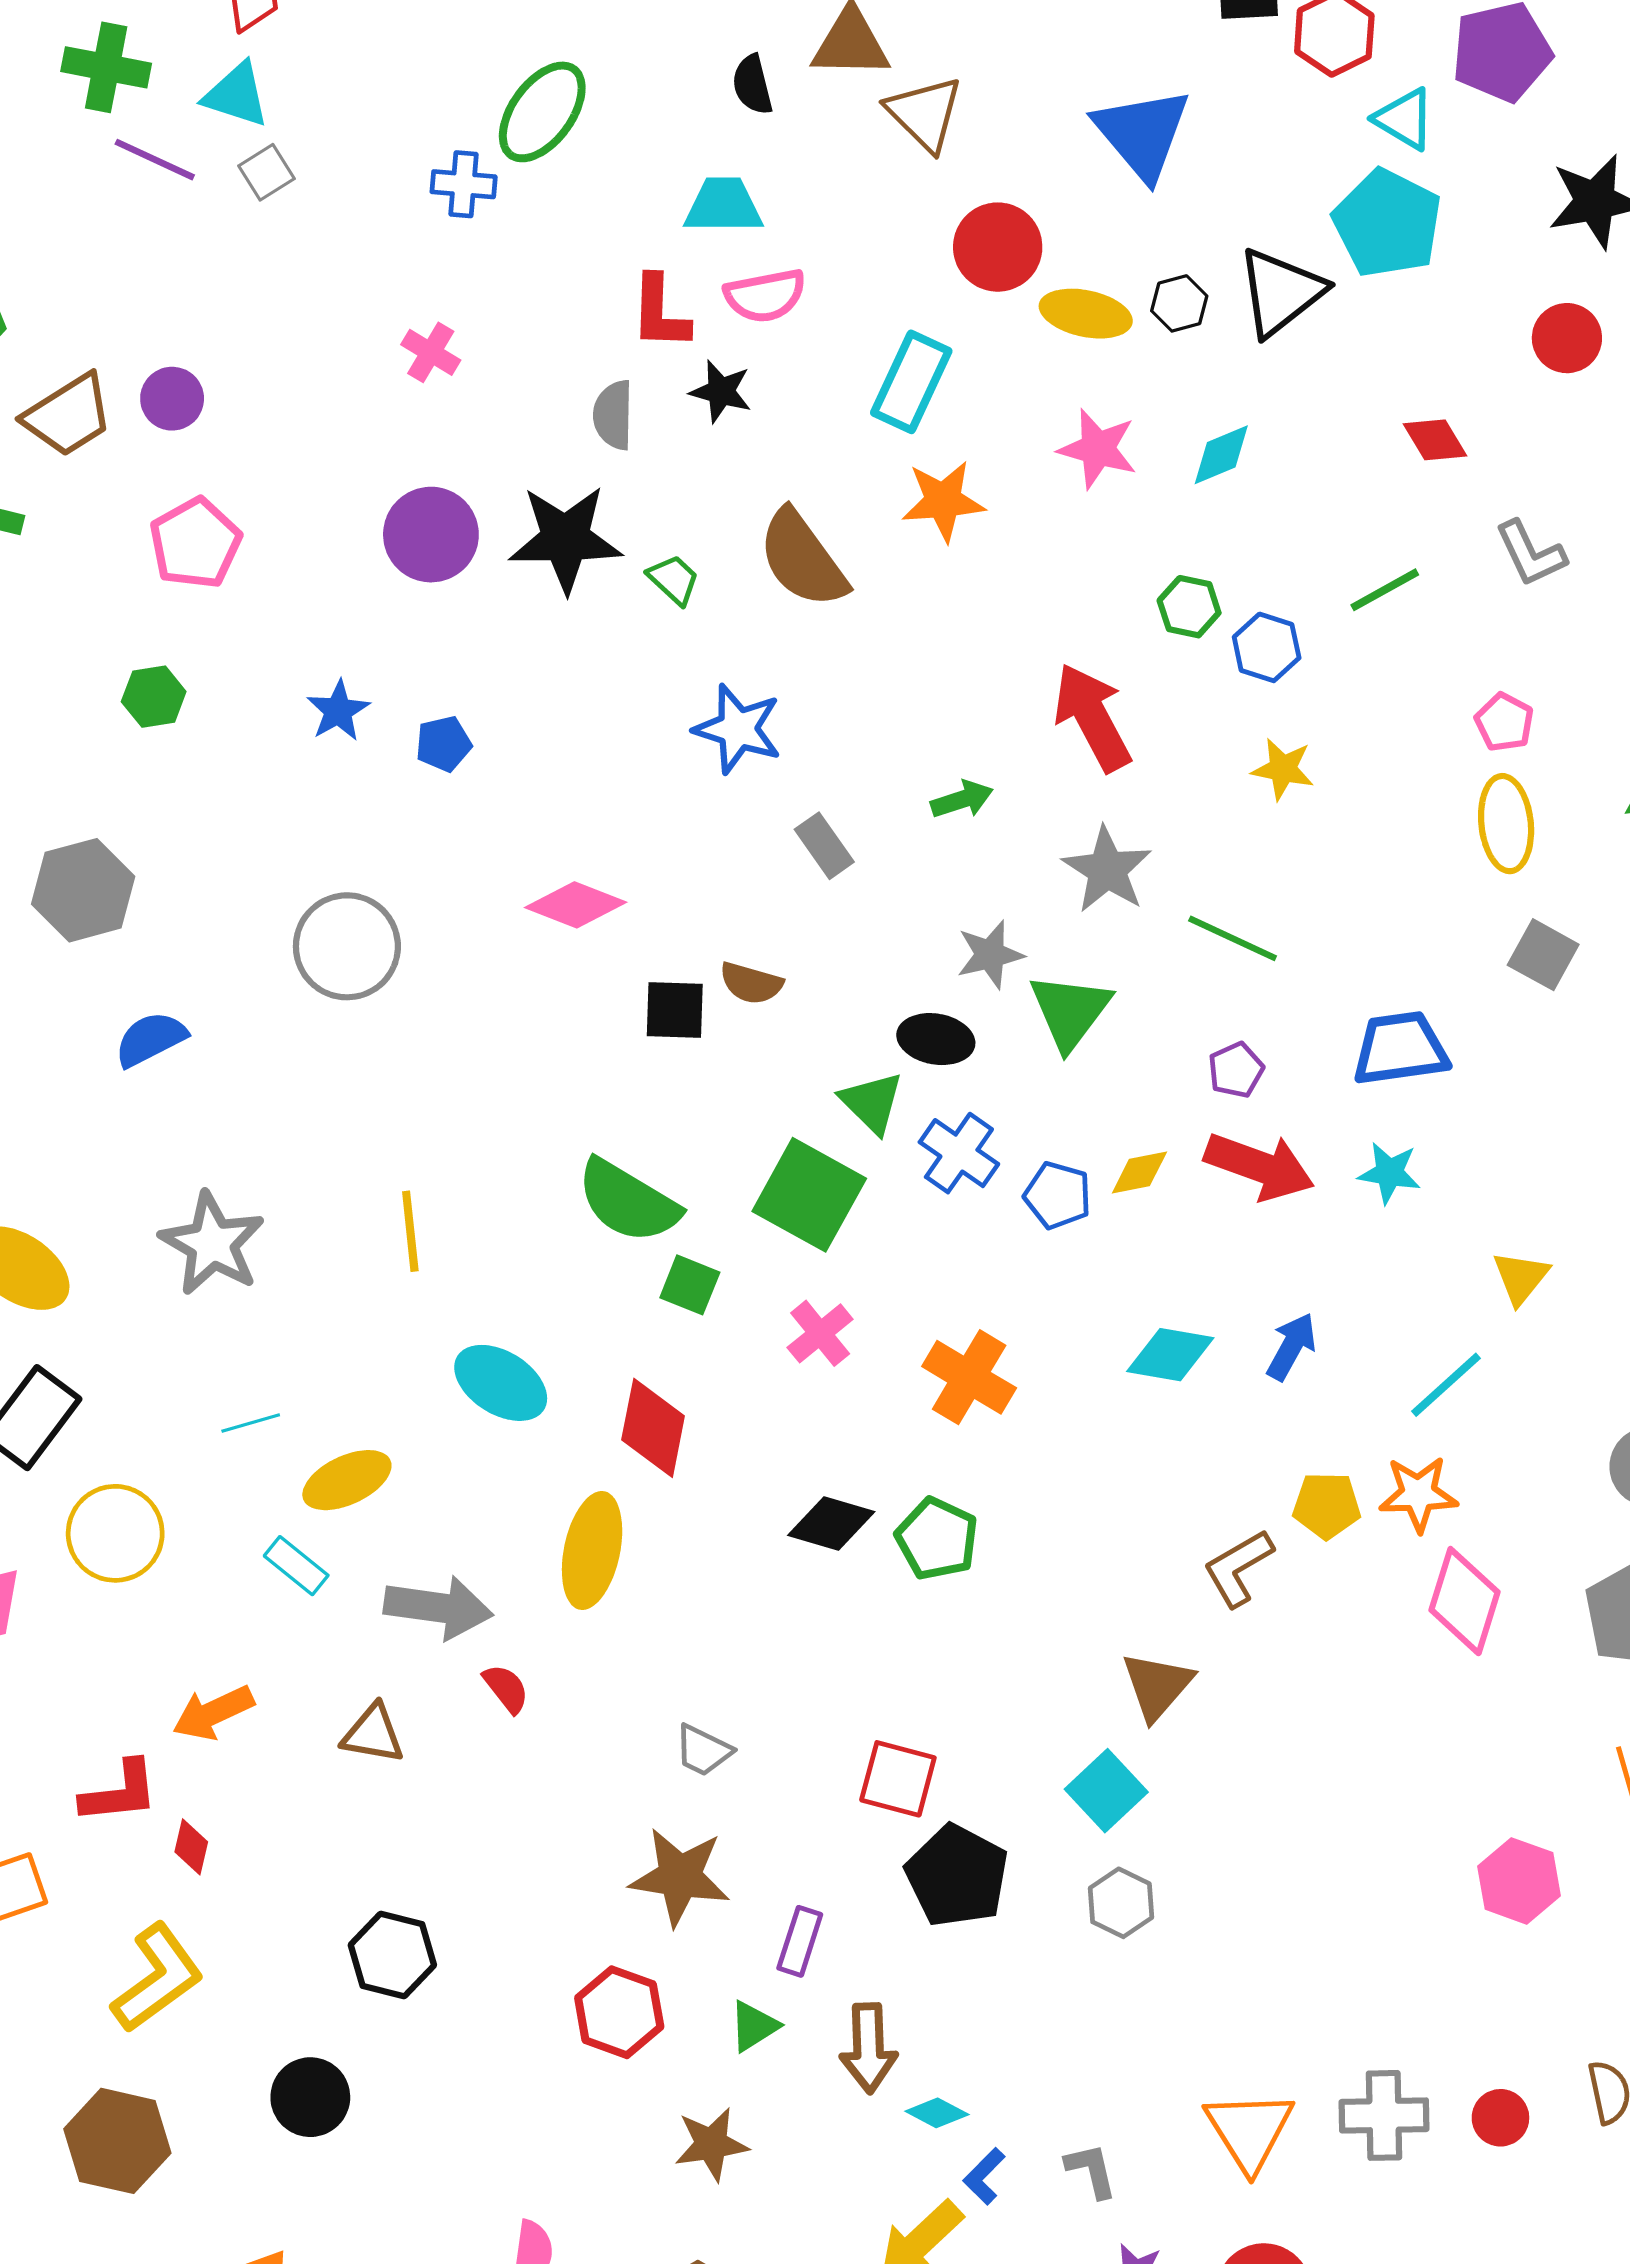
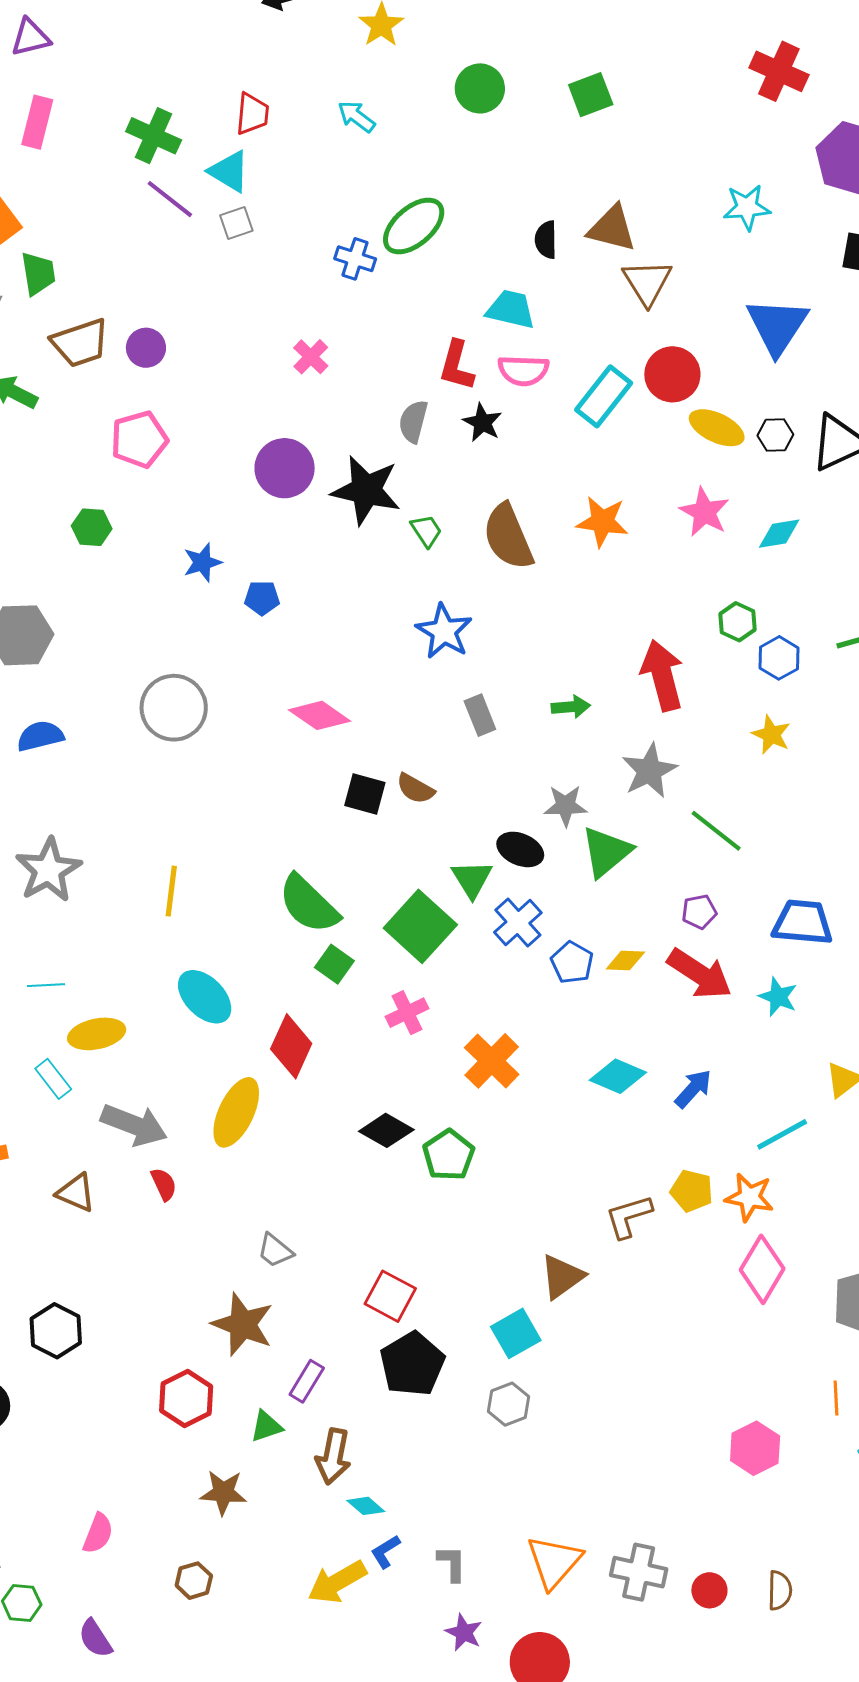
cyan rectangle: (911, 382) -> (604, 396), moved

